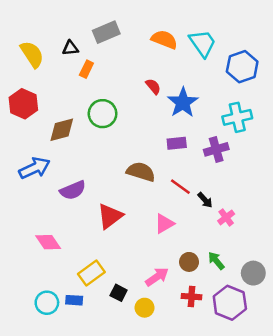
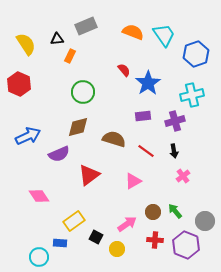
brown diamond: (62, 130) -> (78, 127), moved
black arrow: (205, 200) -> (174, 151), moved, turned 32
cyan circle: (47, 303) -> (39, 257), moved

